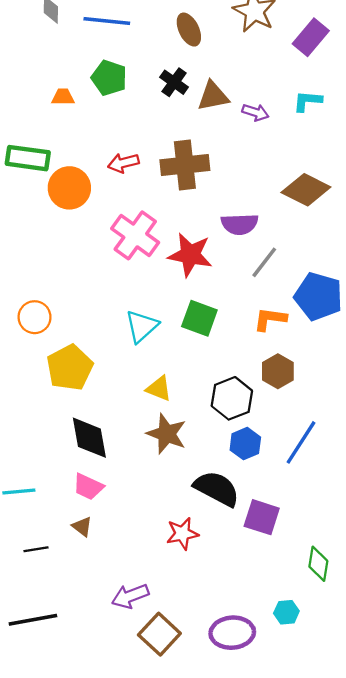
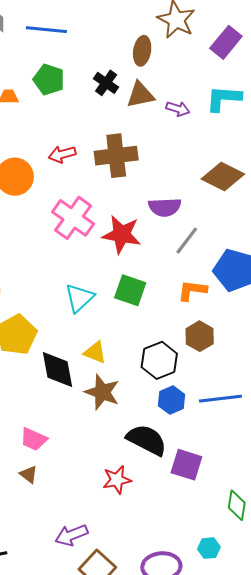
brown ellipse: (189, 30) -> (142, 51), moved, turned 36
cyan L-shape: (308, 101) -> (224, 98), size x1.4
black diamond: (89, 438) -> (58, 369), moved
blue line: (301, 442) -> (220, 399), turned 51

